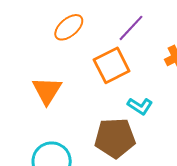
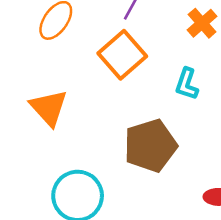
cyan L-shape: (140, 106) -> (187, 84), moved, turned 90

